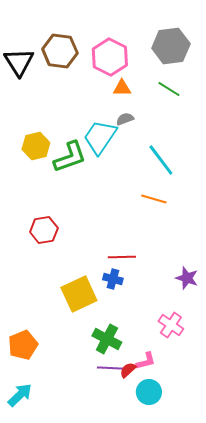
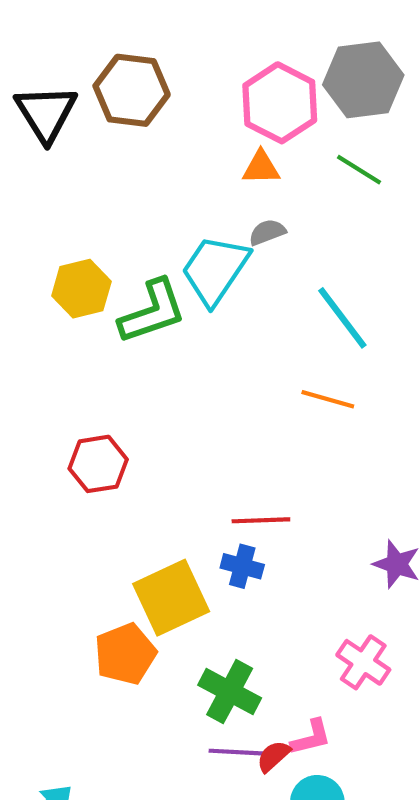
pink hexagon: (110, 57) -> (280, 103), moved
orange pentagon: (23, 345) -> (125, 654), moved

